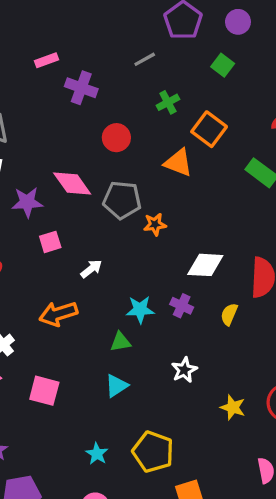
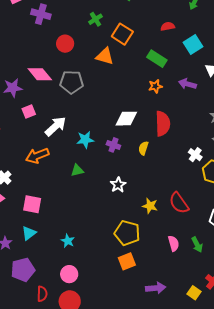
orange star: (155, 224) -> (155, 86), moved
white arrow: (91, 269) -> (56, 126), size x1.6
cyan star: (140, 310) -> (85, 140), moved
cyan triangle: (116, 386) -> (29, 233), moved
yellow pentagon: (153, 452) -> (127, 233), moved

